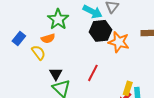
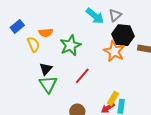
green star: (58, 19) -> (71, 45), moved
black hexagon: (101, 31) -> (123, 35), moved

